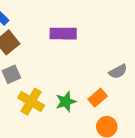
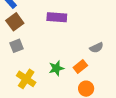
yellow cross: (31, 102) -> (26, 79), moved

